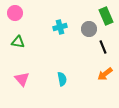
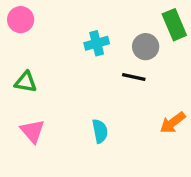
green triangle: (18, 42) -> (26, 82), moved
black line: (103, 47) -> (134, 77), moved, turned -56

